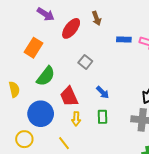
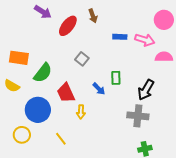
orange rectangle: (34, 48) -> (19, 58), moved, turned 66
yellow semicircle: (14, 89) -> (12, 86), turned 133
green rectangle: (103, 117) -> (116, 78), moved
yellow arrow: (76, 119) -> (81, 112), moved

